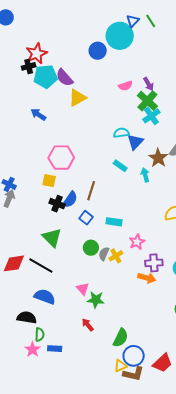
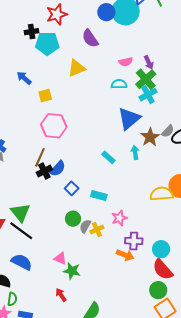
blue circle: (98, 51) -> (106, 12), moved
red star: (37, 54) -> (57, 14), moved
purple semicircle: (64, 78) -> (90, 38), moved
blue arrow: (38, 115) -> (24, 78), moved
cyan semicircle: (121, 133) -> (119, 84), moved
blue triangle: (135, 142) -> (129, 119), size x1.4
cyan rectangle: (120, 166) -> (108, 157), moved
yellow square: (49, 181) -> (45, 96), moved, turned -32
brown line: (91, 191) -> (40, 157), moved
black cross: (57, 204) -> (44, 171), turned 35
green triangle: (52, 238) -> (20, 212), moved
pink triangle: (83, 289) -> (60, 258), turned -32

